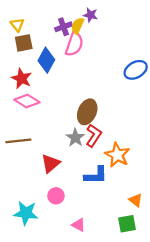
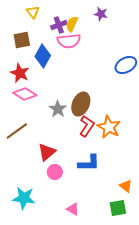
purple star: (90, 15) -> (101, 14), moved
yellow triangle: (17, 25) -> (33, 12), moved
pink semicircle: (74, 44) -> (69, 41), turned 65
gray star: (75, 138) -> (58, 109), moved
brown line: (18, 141) -> (17, 131), turned -30
orange star: (117, 155) -> (109, 127), moved
pink circle: (56, 196) -> (55, 172), moved

